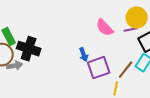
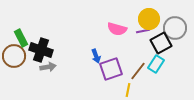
pink semicircle: (105, 28) -> (117, 29), turned -30
gray arrow: (15, 66) -> (48, 67), moved

